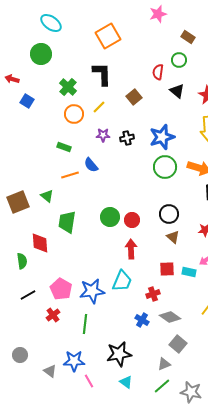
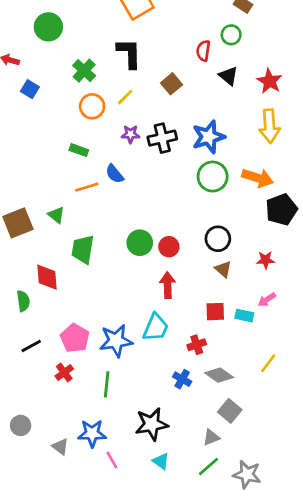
black cross: (127, 138) -> (162, 138), size x1.5

